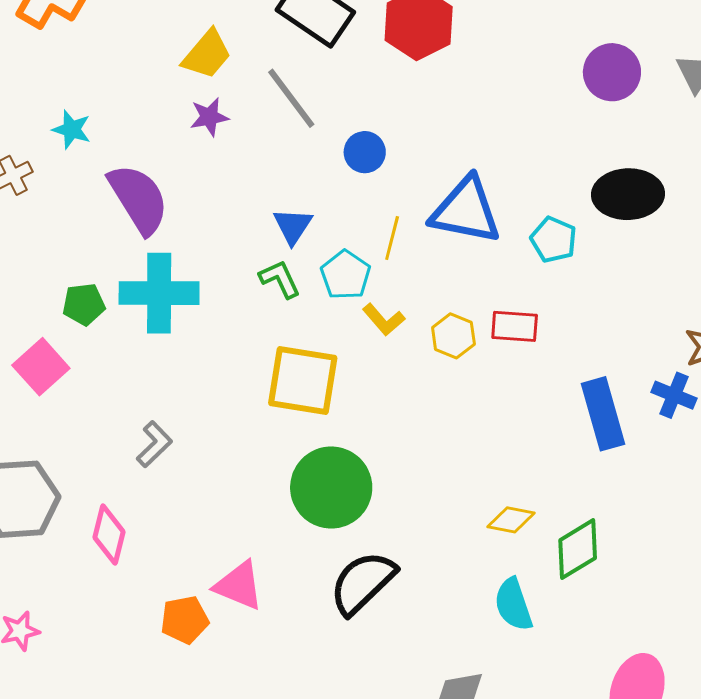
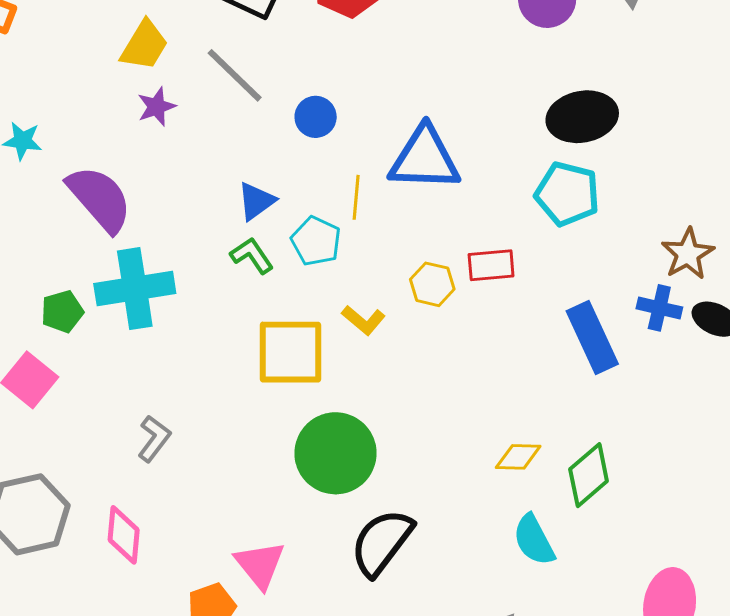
blue triangle: (293, 226) -> (256, 201), turned 30
cyan pentagon: (554, 240) -> (567, 194), moved, size x1.4
yellow L-shape: (384, 320) -> (363, 320), moved
pink triangle: (239, 586) -> (260, 565), turned 38

